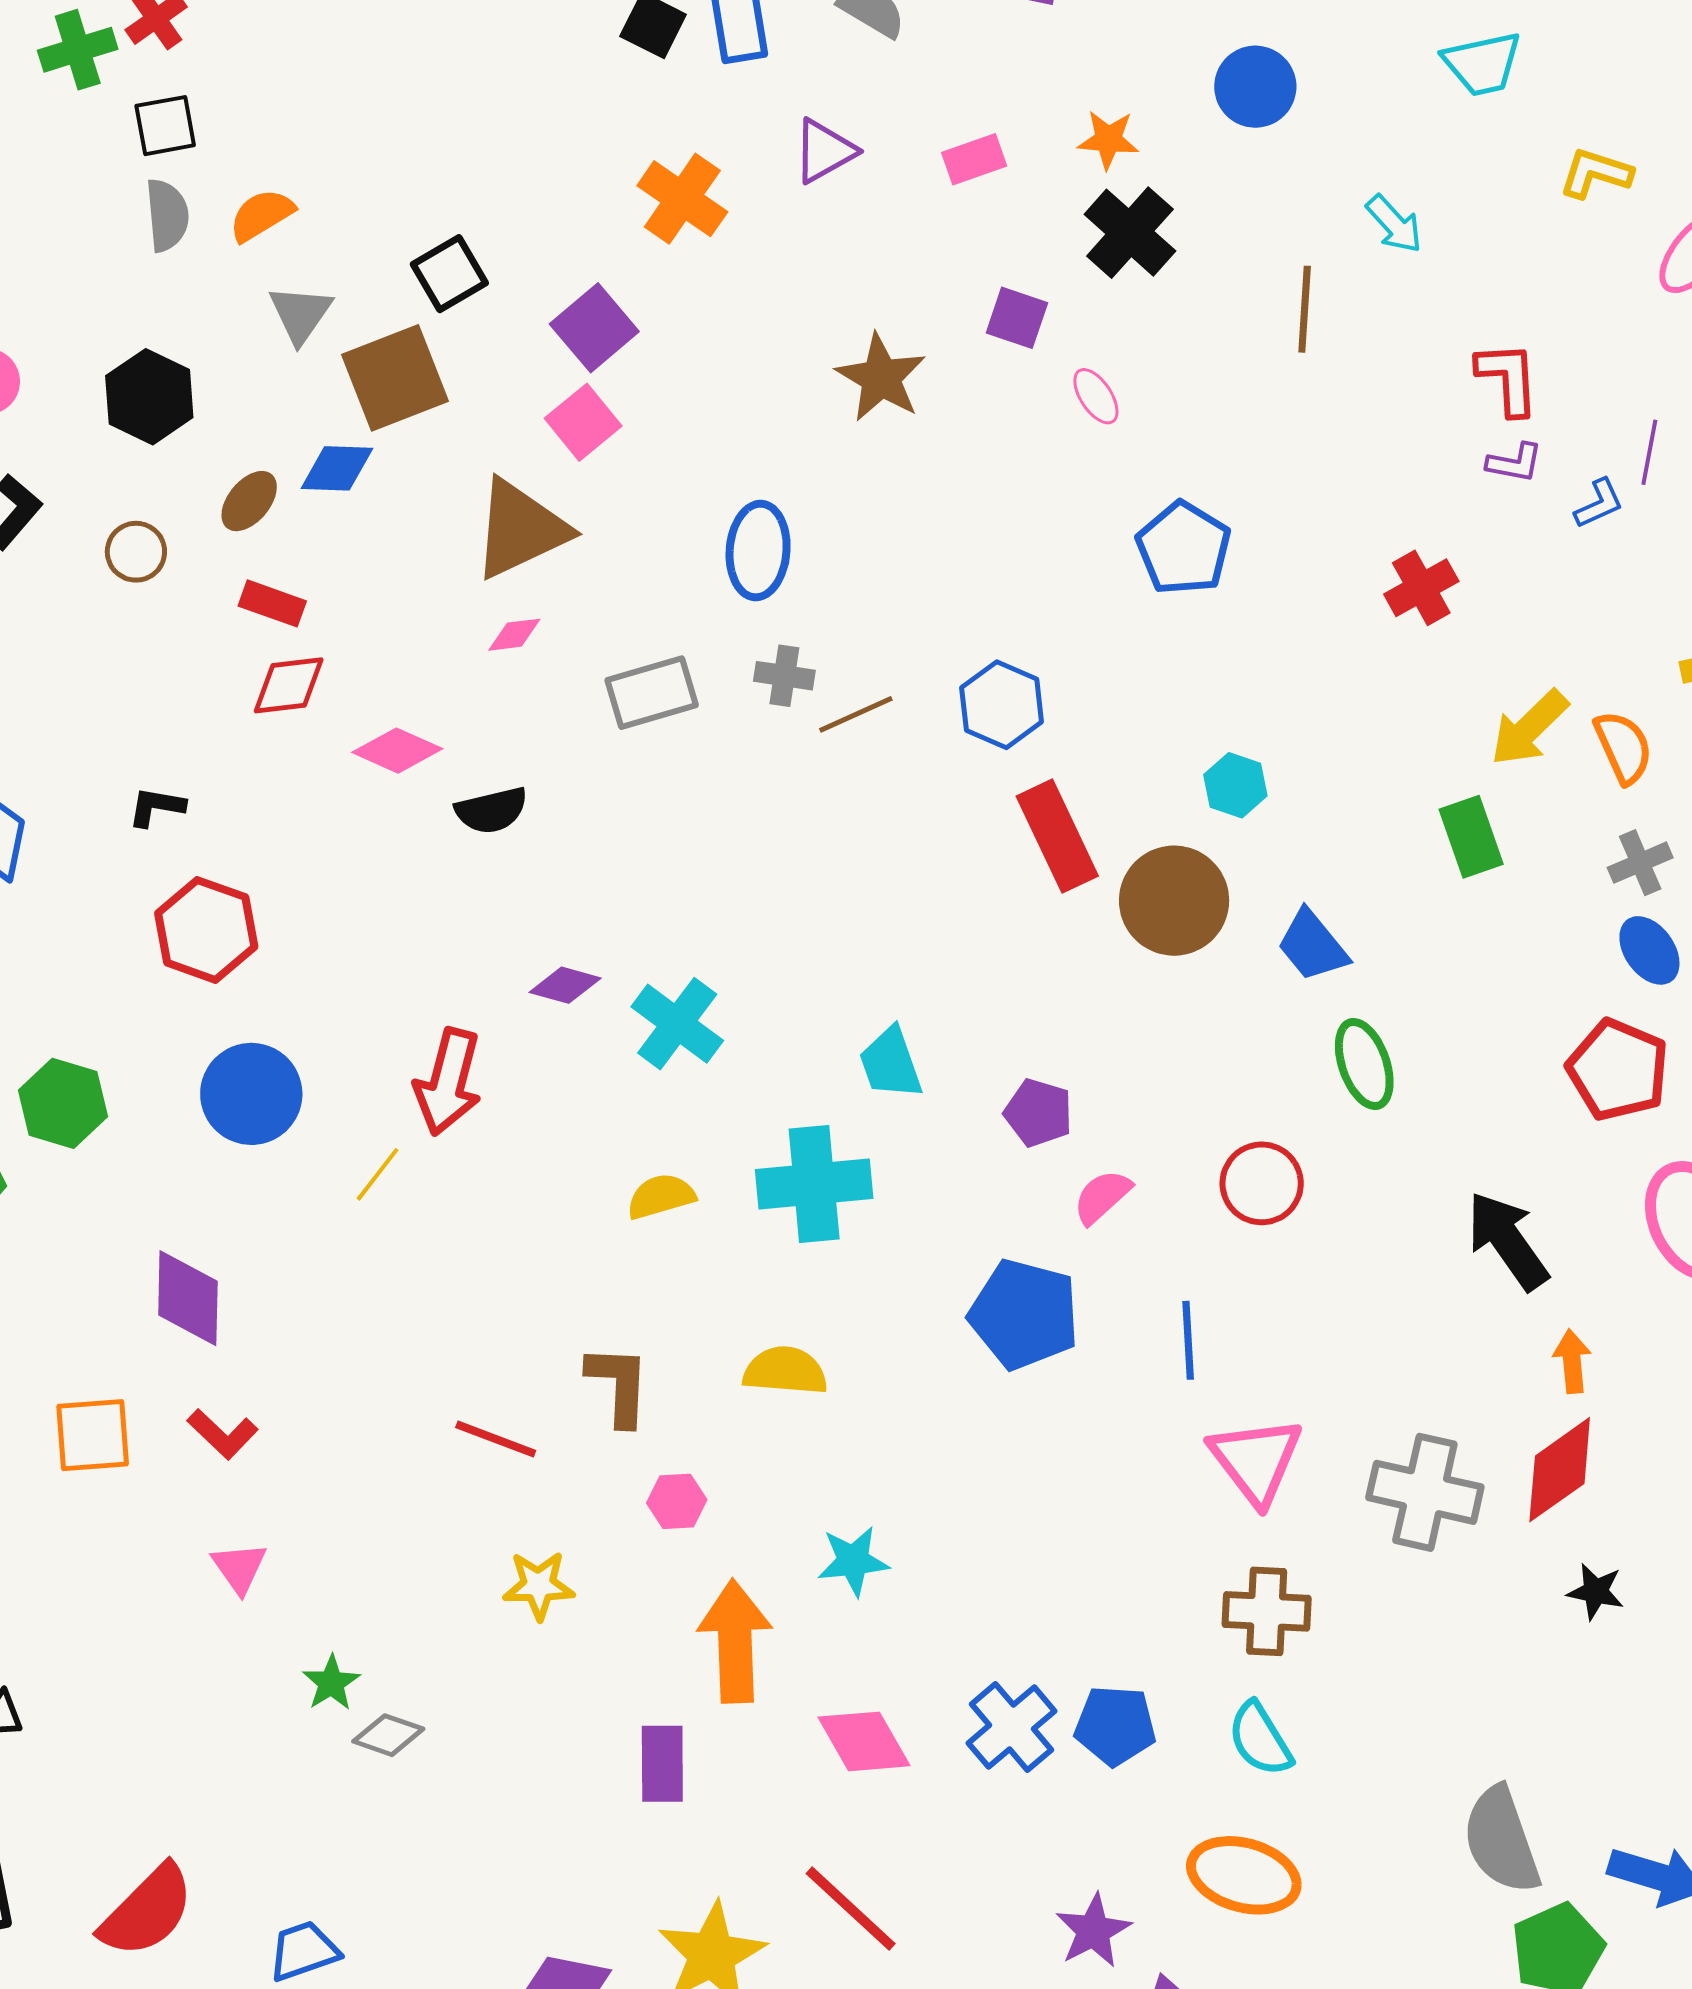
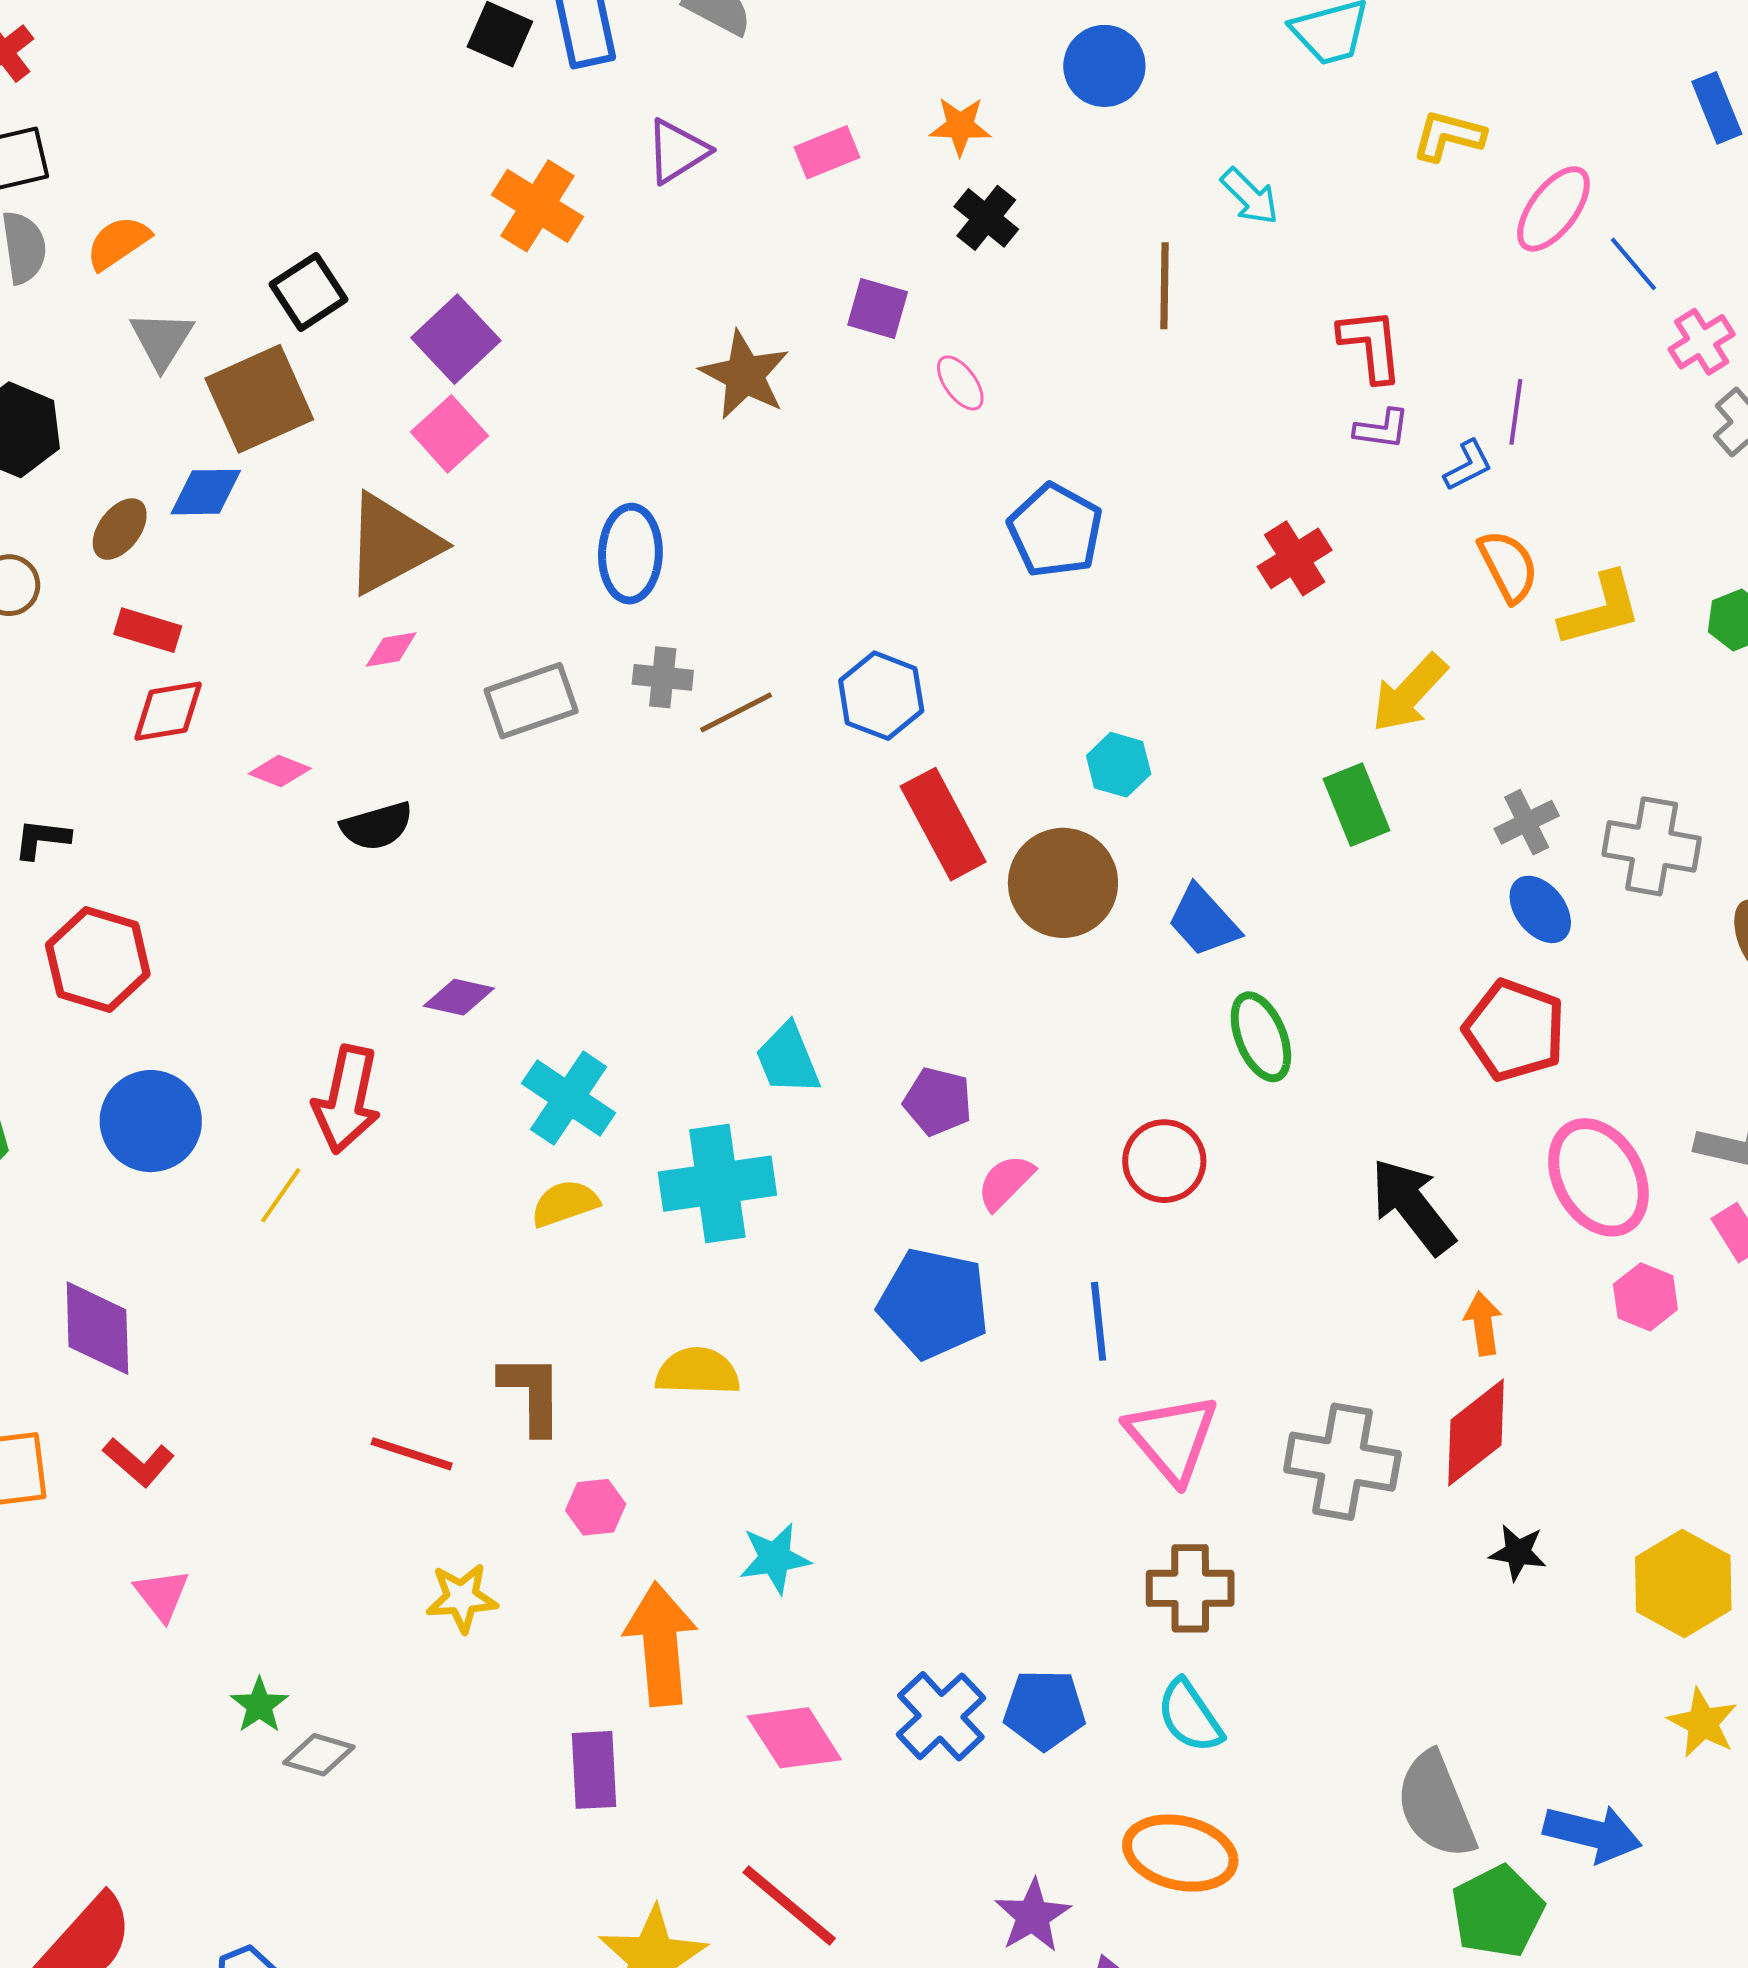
black cross: (1130, 233) -> (986, 218), size x0.7
orange semicircle: (1623, 747) -> (1508, 566), moved
pink diamond: (397, 751) -> (280, 771), size x0.7
cyan cross: (677, 1024) -> (569, 1098), moved

